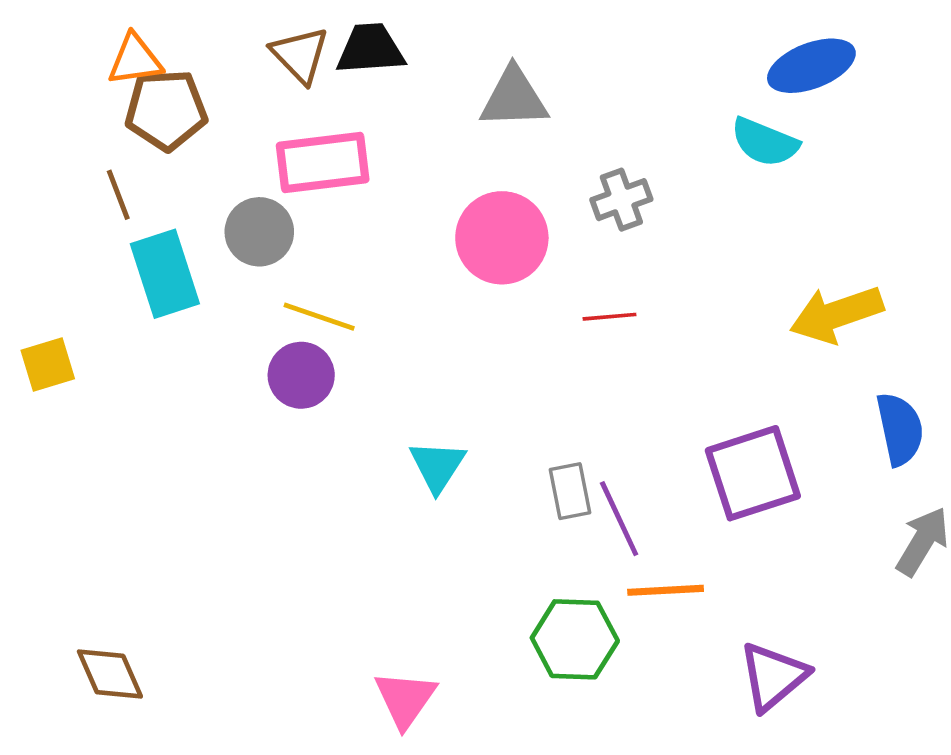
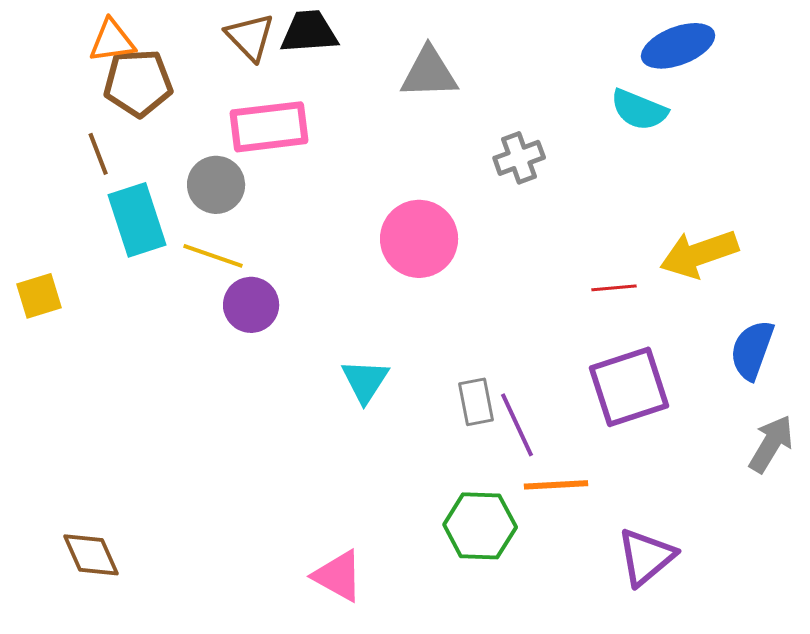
pink circle: (502, 238) -> (419, 239), moved
yellow line: (319, 317) -> (213, 256), moved
red line: (609, 317) -> (614, 288), moved
blue semicircle: (900, 429) -> (752, 350), turned -148
pink triangle: (405, 699) -> (338, 576), turned -36

